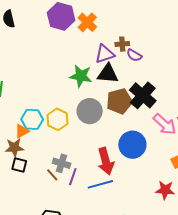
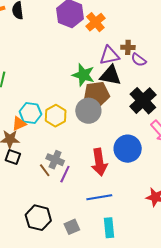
brown pentagon: (119, 101) -> (97, 94), moved
blue line: (100, 184) -> (99, 197), moved

